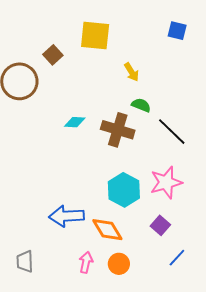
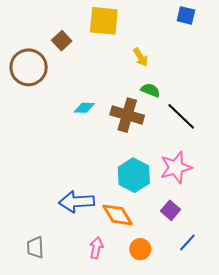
orange circle: (119, 264) -> (140, 249), moved

